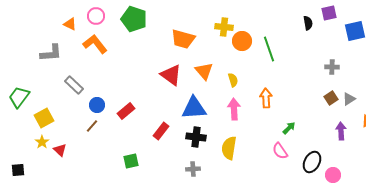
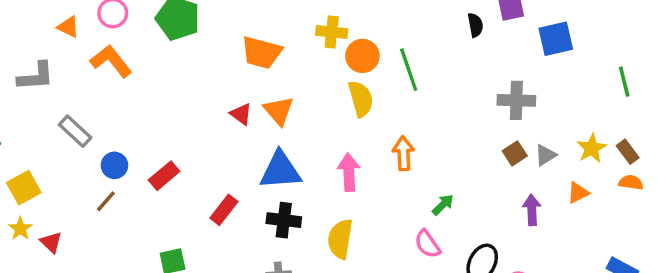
gray cross: (332, 67) -> (516, 100), size x1.5
orange triangle: (204, 71) -> (279, 111), moved
red triangle: (171, 75) -> (241, 114), size x0.6
yellow semicircle: (233, 80) -> (361, 99), moved, size x1.5

